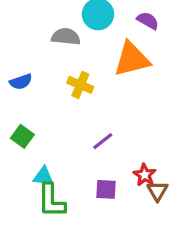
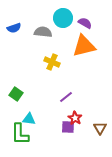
purple semicircle: (148, 21) -> (85, 23), moved
blue semicircle: (21, 82) -> (14, 28), moved
red star: (145, 175) -> (75, 118), moved
green L-shape: (51, 201) -> (20, 134), moved

